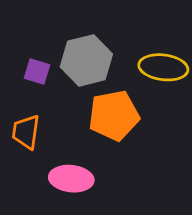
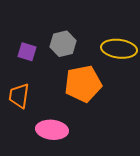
gray hexagon: (86, 60) -> (63, 44), size x0.7

